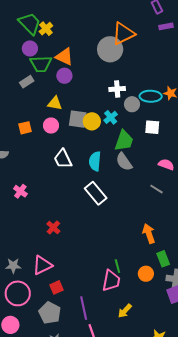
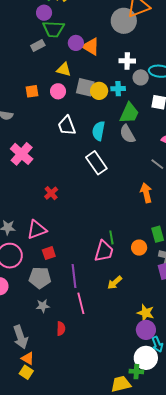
orange triangle: (64, 57) -> (91, 47), moved
cyan cross: (111, 117) -> (118, 89), turned 32
pink cross: (20, 191) -> (22, 154), size x1.6
orange arrow: (149, 234) -> (146, 193), moved
gray pentagon: (50, 313) -> (40, 278), turned -30

